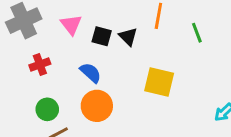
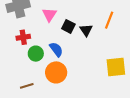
yellow square: (159, 82) -> (116, 67), moved, turned -30
green circle: (47, 109) -> (36, 54), moved

